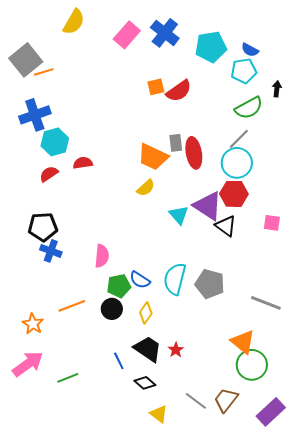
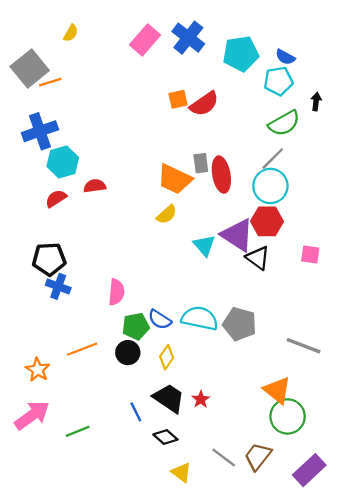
yellow semicircle: (74, 22) -> (71, 33), moved, size x0.6
cyan semicircle: (175, 279) -> (200, 318), turned 88

